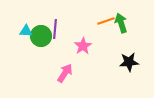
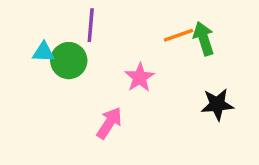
purple line: (55, 29) -> (91, 25), moved

